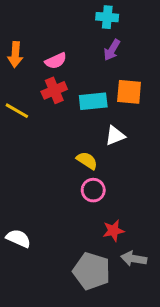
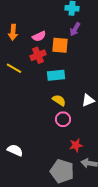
orange square: (129, 92) -> (60, 45), moved
cyan rectangle: (93, 101) -> (56, 75), moved
white triangle: (115, 136) -> (88, 100), moved

